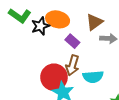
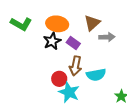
black star: (40, 26) -> (52, 41), moved
red circle: (54, 77) -> (59, 79), size x0.6

